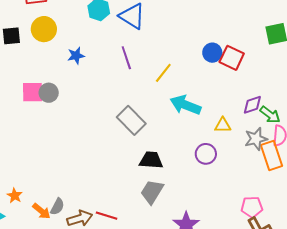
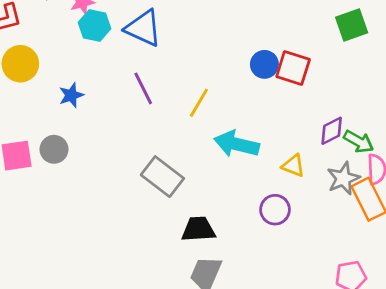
gray circle: (49, 93) -> (54, 149), moved
yellow triangle: (223, 125) -> (293, 166), turned 30

